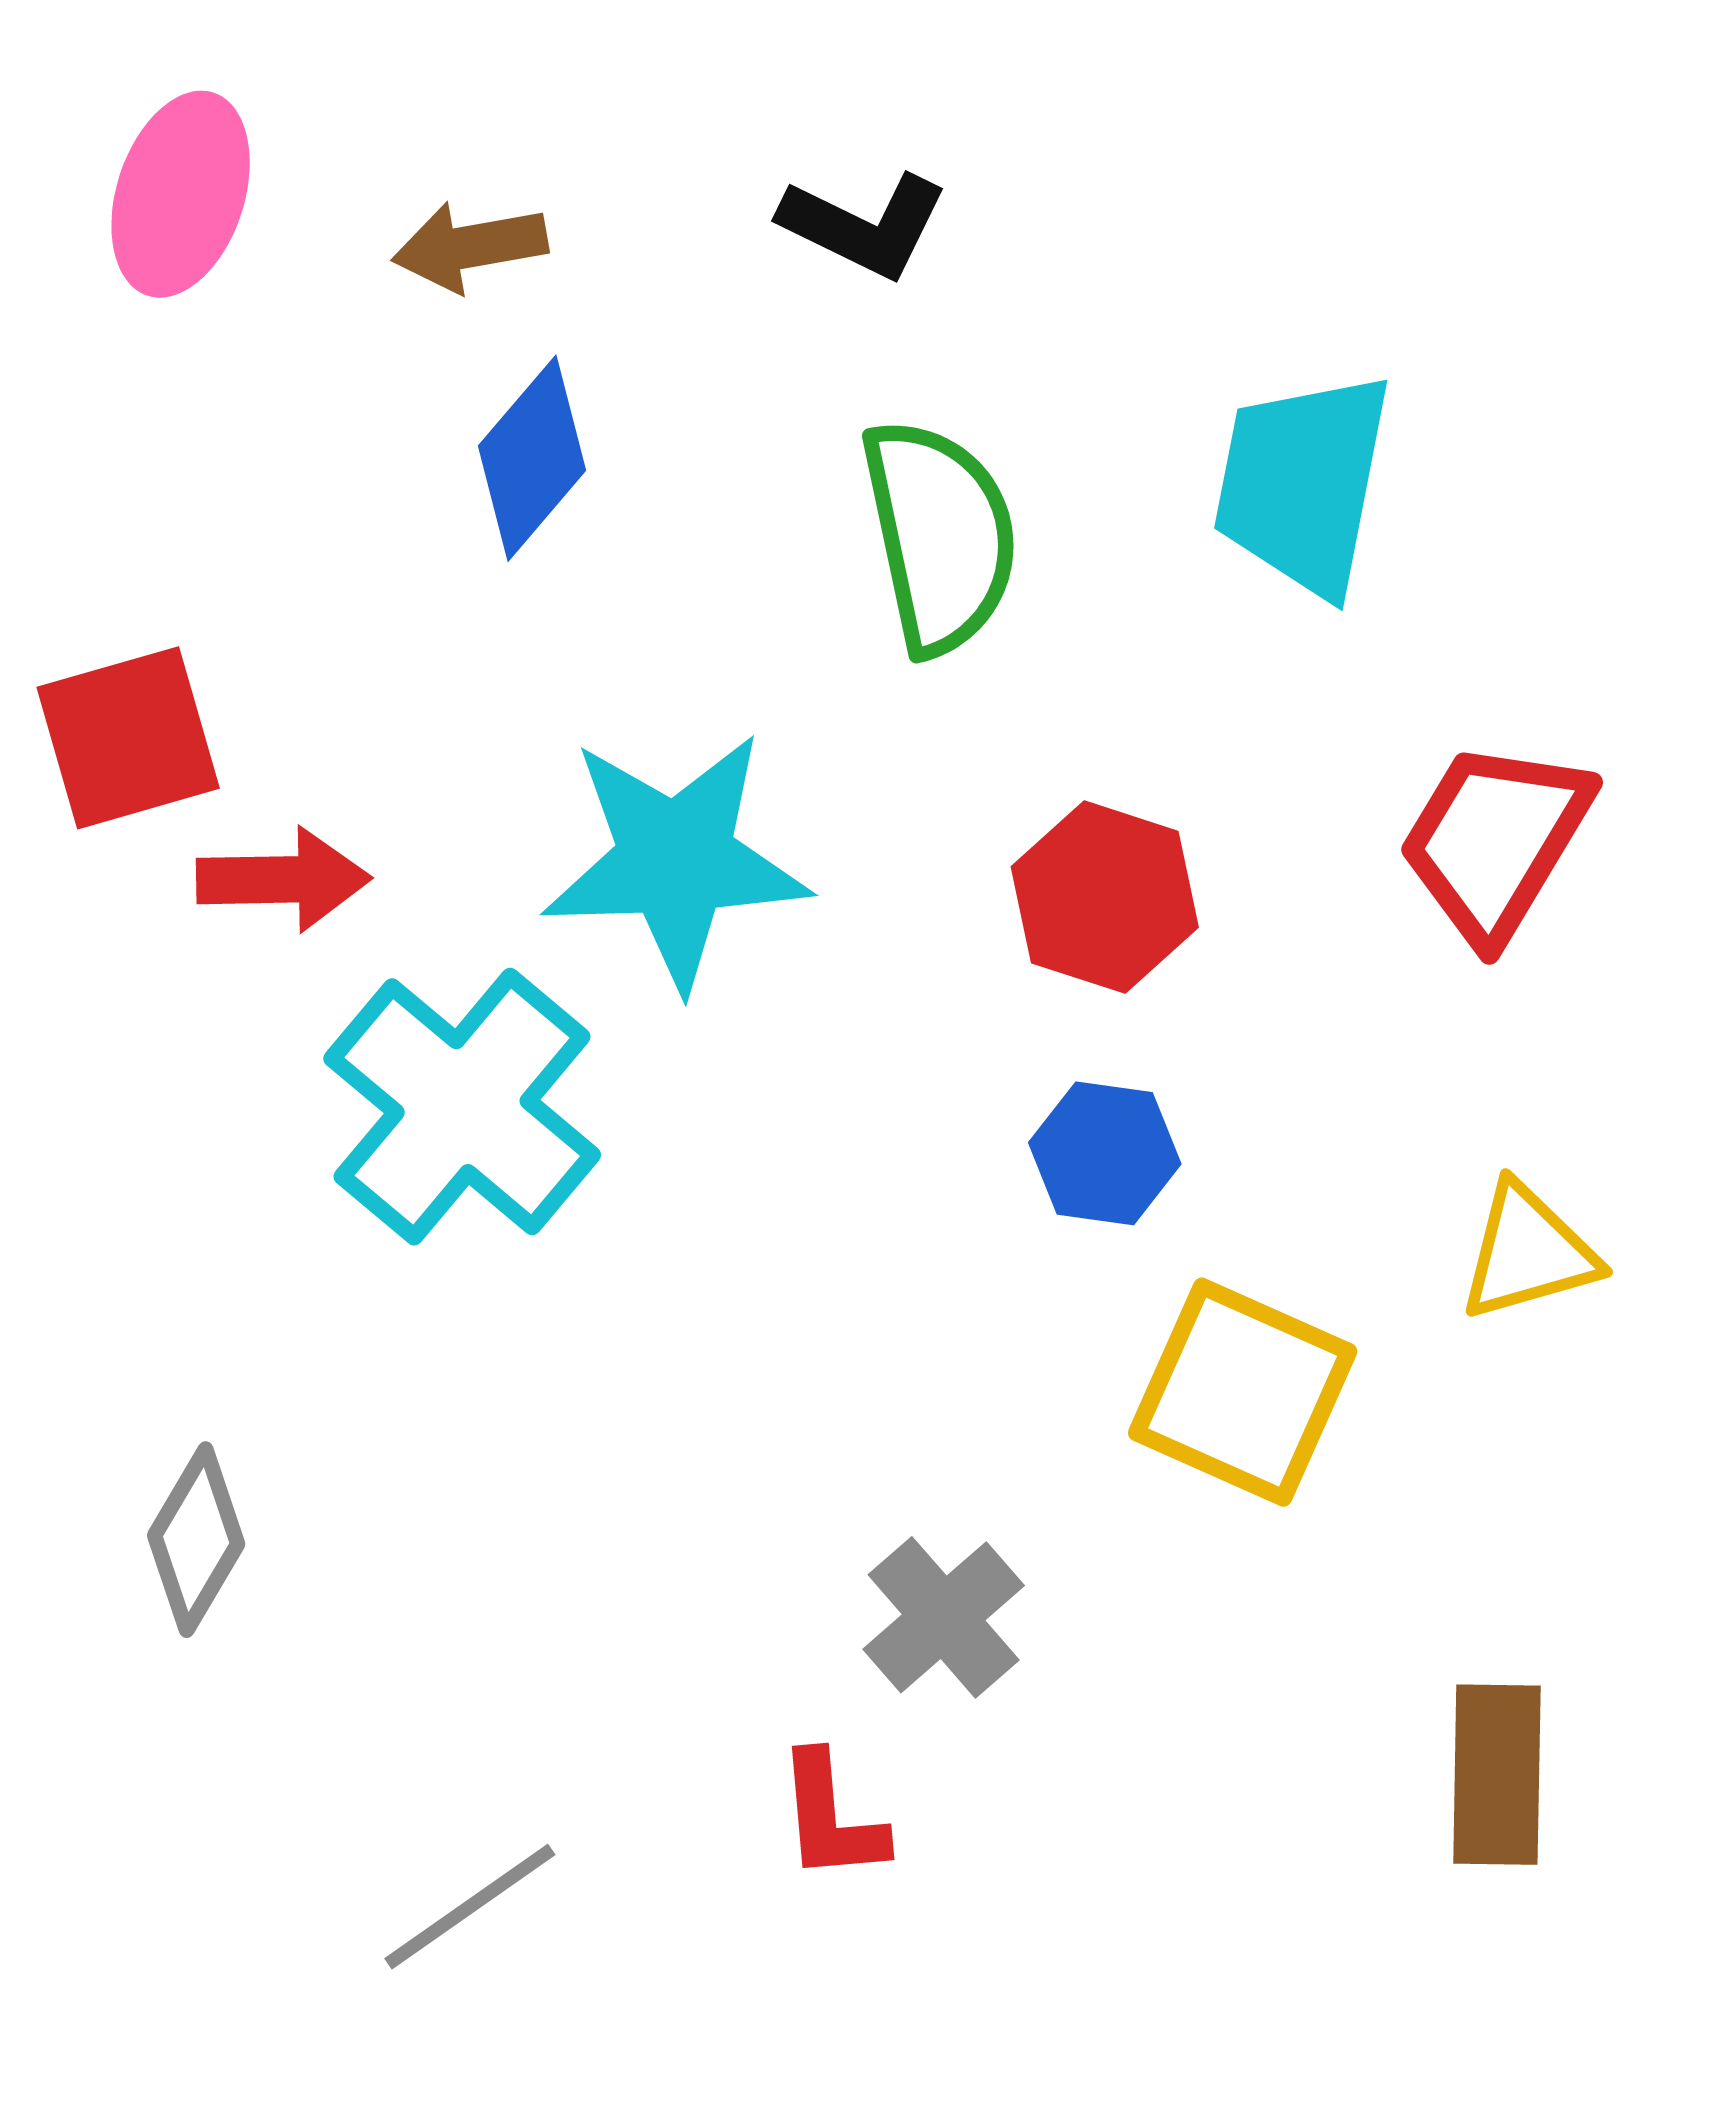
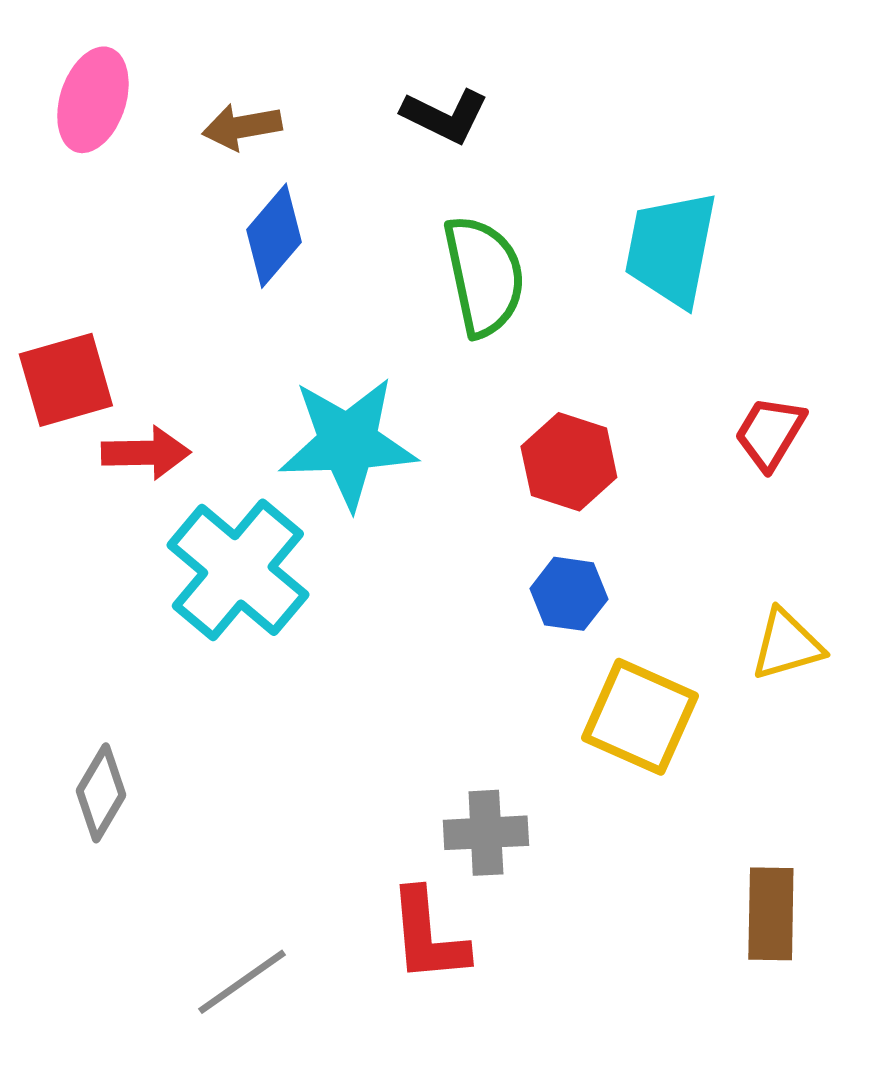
red trapezoid: (1495, 841) -> (770, 433), size x0.7
gray cross: (944, 1617) -> (486, 833), turned 38
red L-shape: (831, 1817) -> (428, 936), size x1.4

